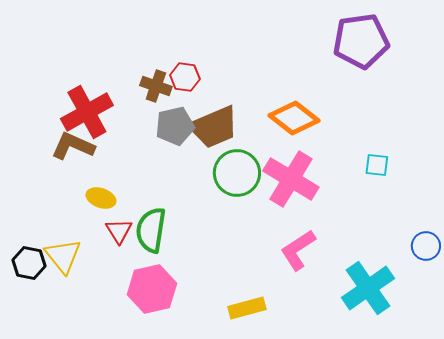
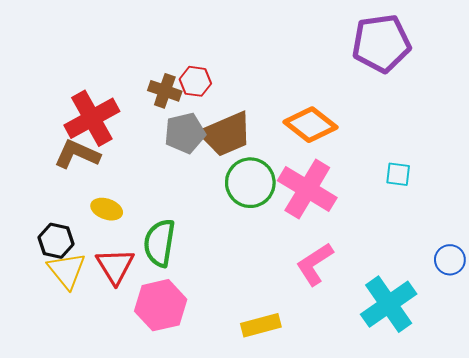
red triangle: (119, 231) -> (115, 266), moved, size x1.4
black hexagon: (29, 263) -> (56, 241), moved

